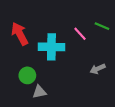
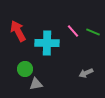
green line: (102, 26) -> (93, 32), moved
gray arrow: (98, 69) -> (86, 73), moved

